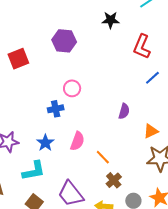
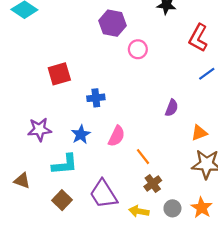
red square: (18, 59) -> (59, 74), moved
pink circle: (72, 88) -> (138, 49), moved

